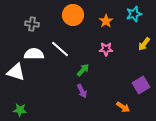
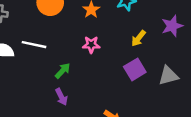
white line: (60, 49) -> (34, 45), turned -30
purple square: (141, 85) -> (135, 69), moved

